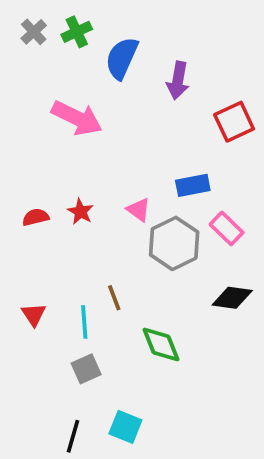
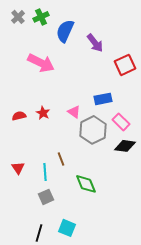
purple arrow: (178, 81) -> (95, 43), turned -48
black diamond: (232, 298) -> (125, 146), moved

